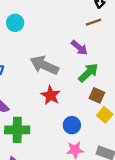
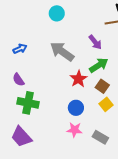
cyan circle: (15, 23) -> (57, 13), moved
red star: (51, 95) -> (78, 79), moved

